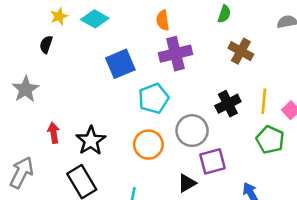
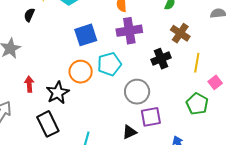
yellow line: (264, 101) -> (197, 63), moved
black cross: (228, 104) -> (161, 59), moved
orange circle: (148, 145) -> (81, 72), moved

